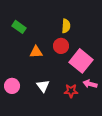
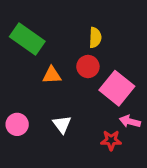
green rectangle: (19, 27) -> (27, 39), size x1.6
red star: (71, 91) -> (111, 140), moved

